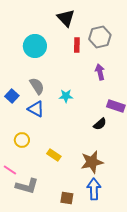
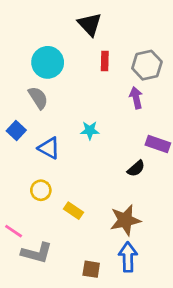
gray hexagon: (100, 37) -> (147, 65), moved
gray semicircle: (37, 86) -> (38, 98), moved
yellow circle: (22, 140) -> (41, 190), moved

